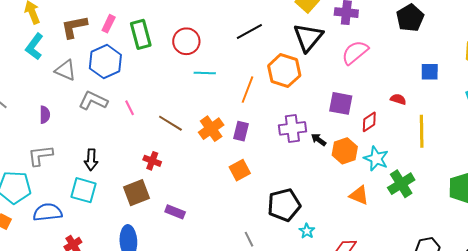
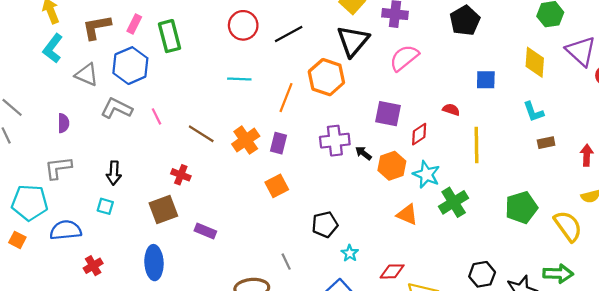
red circle: (186, 41) -> (243, 25), moved
cyan square: (84, 190) -> (105, 206), size x0.6
black pentagon: (284, 205) -> (325, 224), size x0.7

